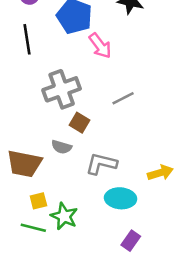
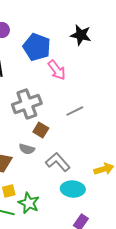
gray L-shape: (101, 164) -> (58, 162), turned 35

